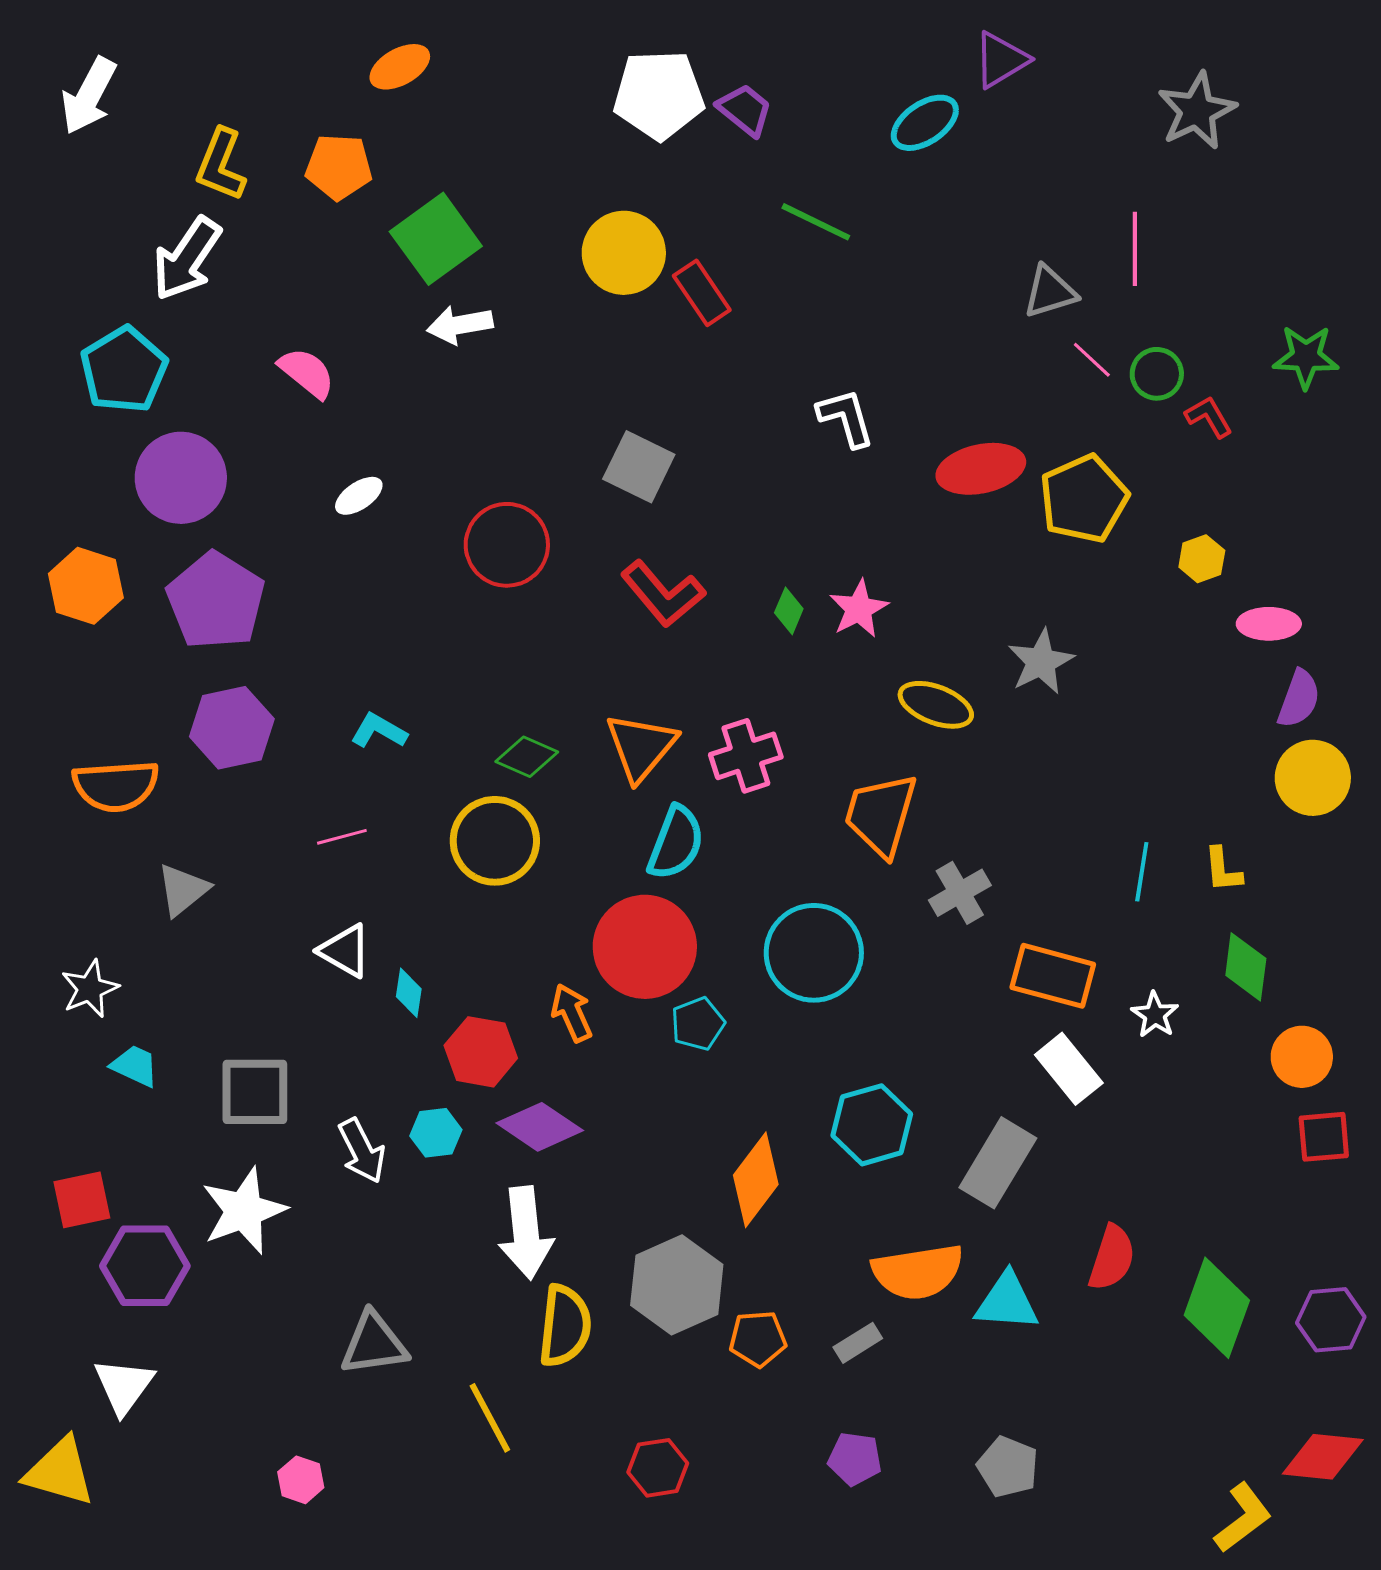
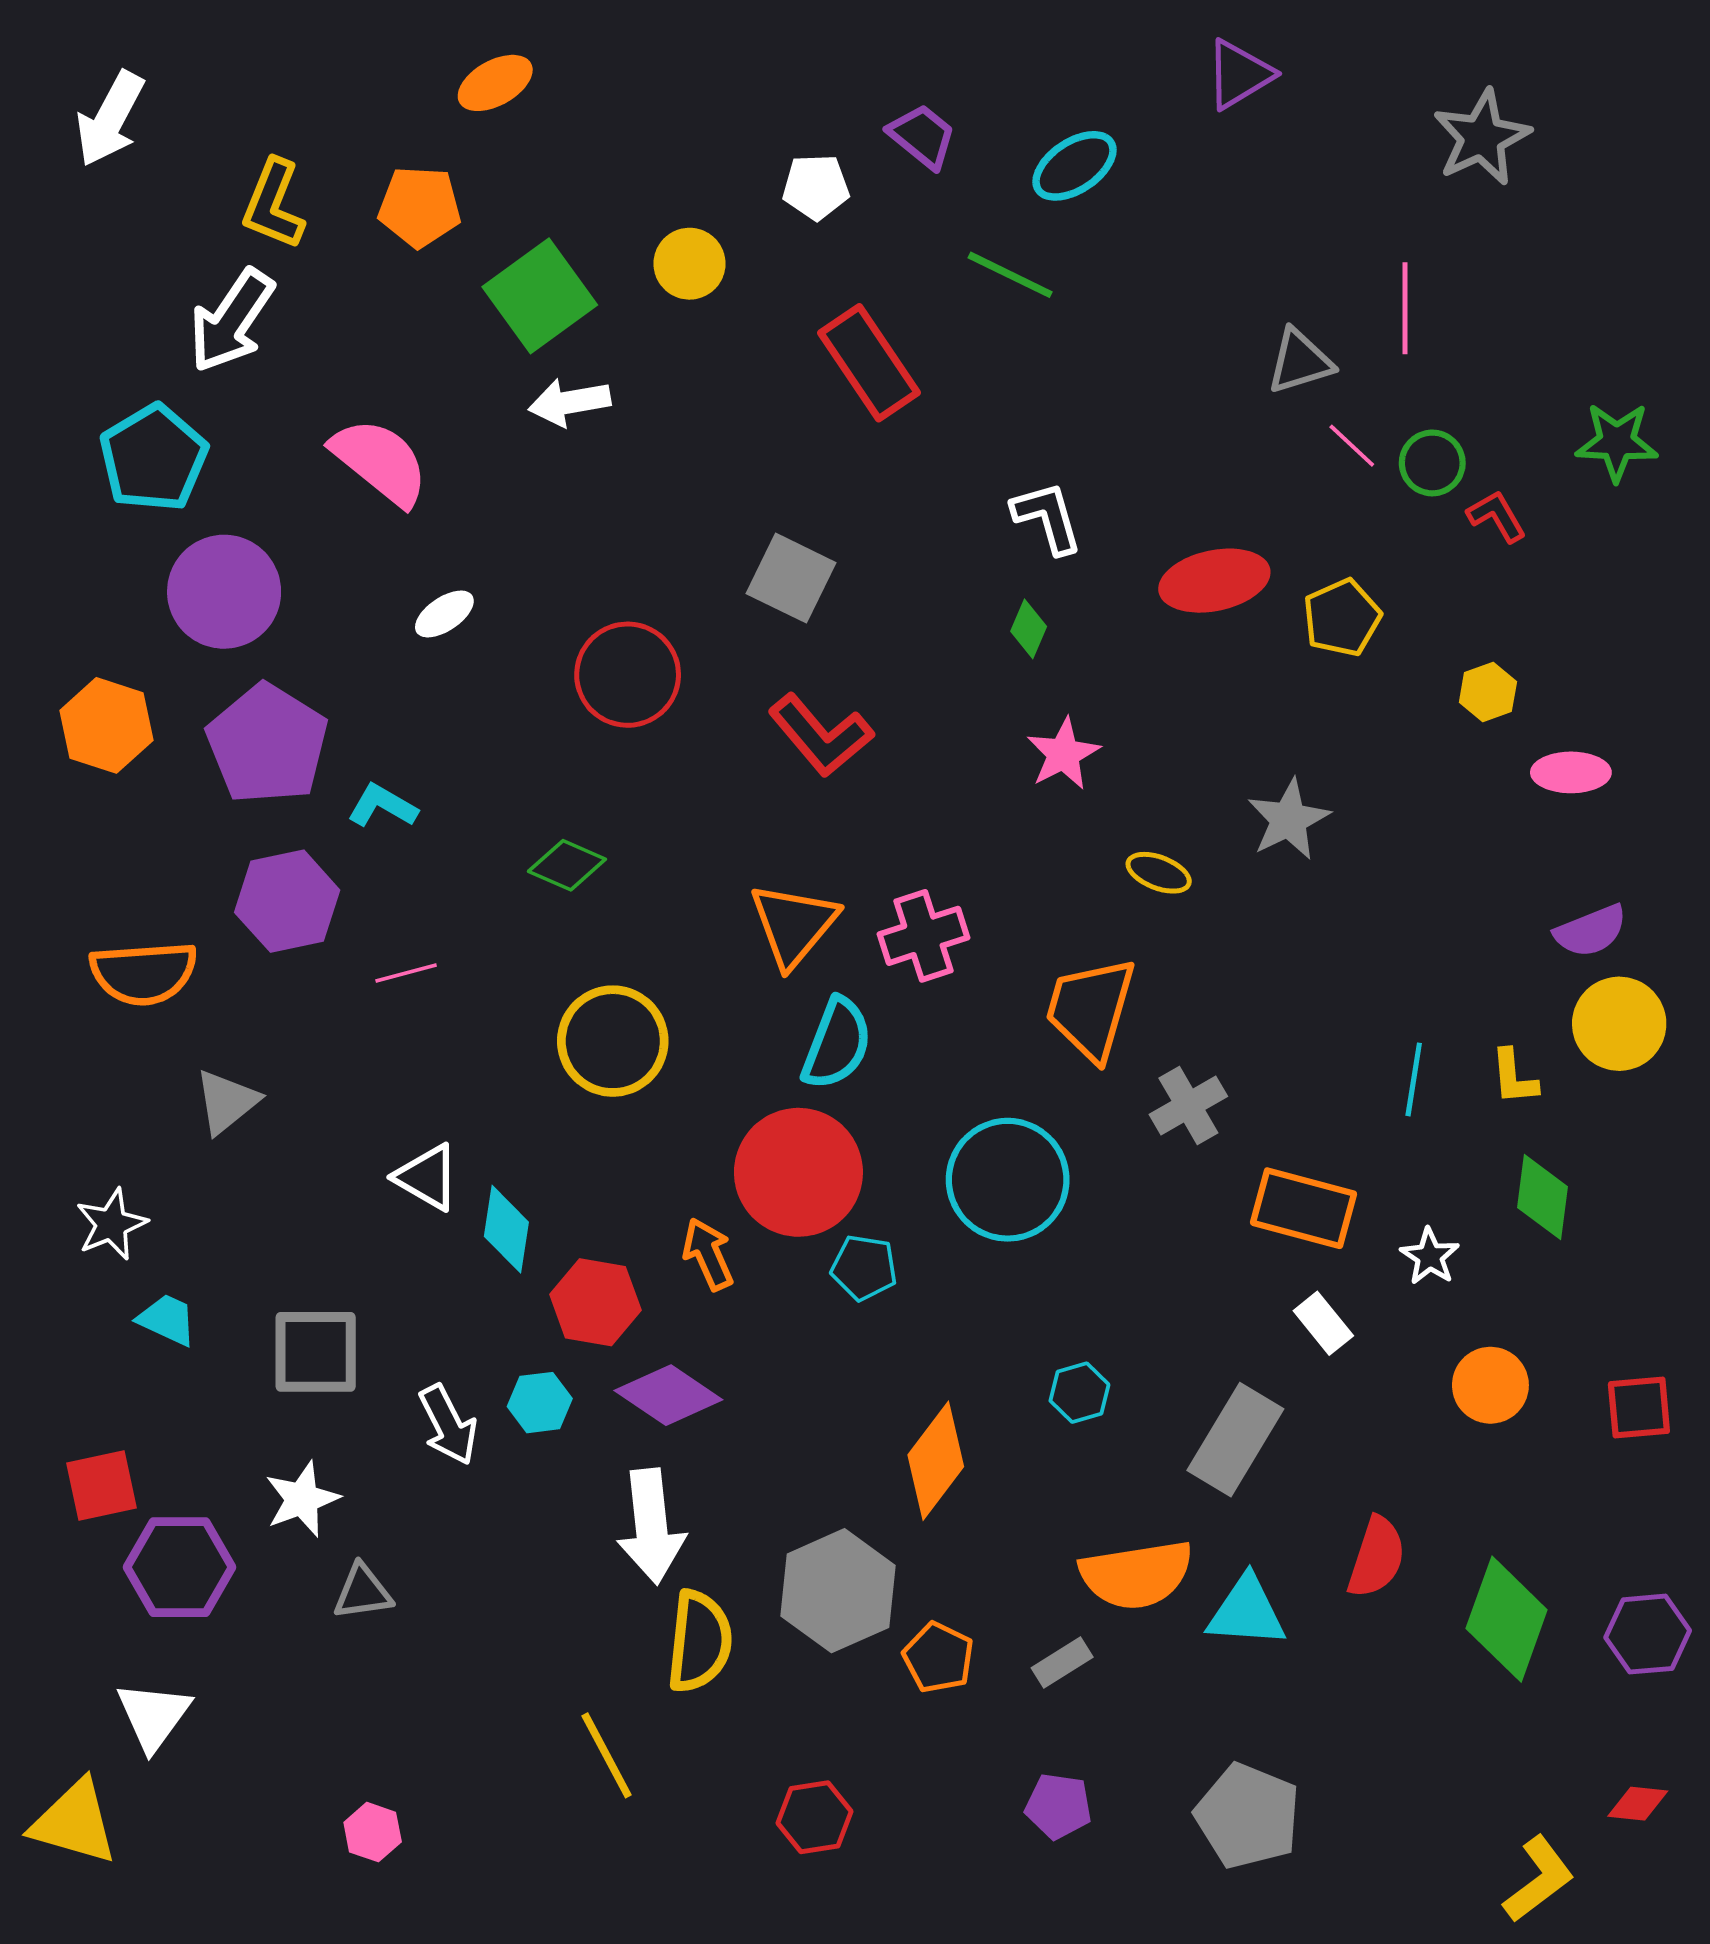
white pentagon: (659, 95) -> (816, 187), moved, size x0.6
cyan ellipse: (925, 123) -> (1074, 166), moved
yellow circle: (624, 253) -> (690, 264), moved, size x0.7
red rectangle: (702, 293) -> (869, 363), size x1.4
pink semicircle: (307, 373) -> (380, 462), size x1.4
yellow pentagon: (1084, 499) -> (1342, 618), size x0.7
green diamond: (789, 611) -> (1029, 629), moved
purple semicircle: (1299, 699) -> (1591, 931), moved, turned 48
yellow ellipse: (936, 705) -> (1159, 873), size x0.7
cyan L-shape: (379, 731) -> (383, 806), moved
green diamond: (527, 757) -> (567, 865), moved
yellow circle: (1313, 778) -> (1619, 1024), moved
pink line: (342, 837) -> (406, 973), moved
cyan diamond: (409, 993) -> (506, 1229), size x1.4
cyan pentagon: (698, 1024) -> (864, 1268), turned 30
orange circle: (1302, 1057) -> (1490, 1385), moved
white rectangle: (1069, 1069) -> (1323, 1323), size x0.7
cyan hexagon: (872, 1125) -> (1079, 1393), size x0.6
white star: (244, 1211) -> (302, 1499), size x0.7
orange pentagon: (758, 1339) -> (938, 1658), turned 30
gray triangle: (374, 1344) -> (363, 1592), moved, size x0.7
red diamond: (1323, 1457) -> (1638, 1804), size x0.6
gray pentagon: (1008, 1467) -> (1248, 1816), size x1.4

